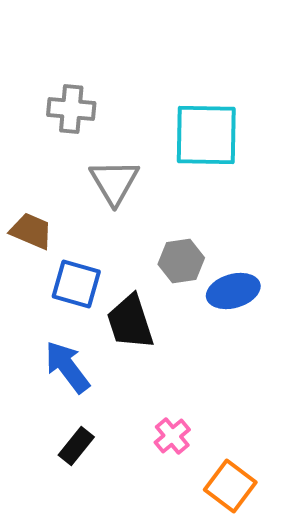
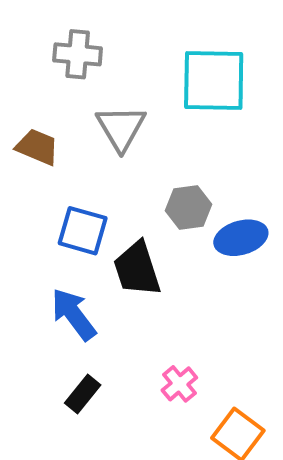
brown trapezoid: (31, 231) -> (37, 147), moved

